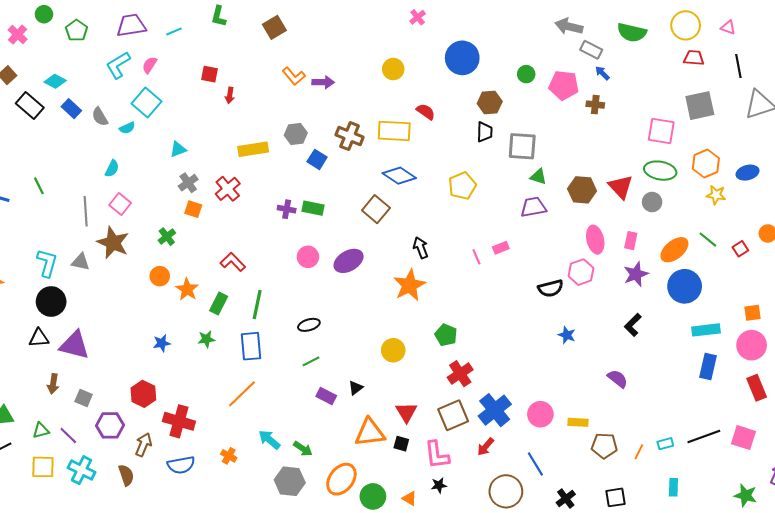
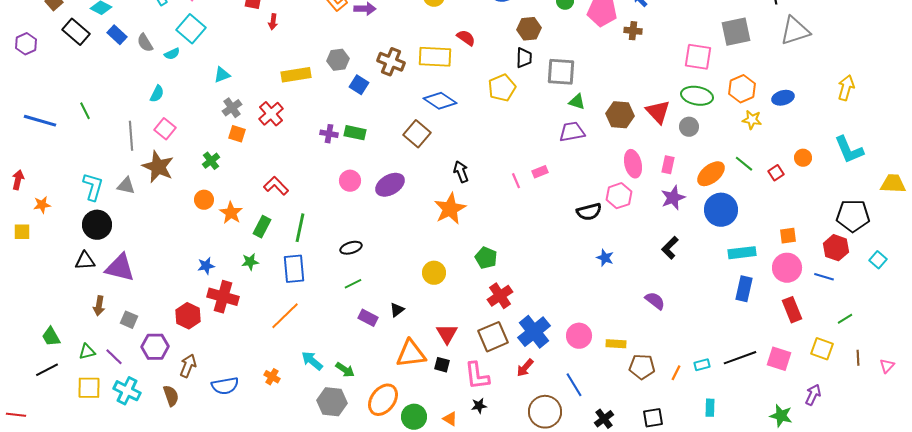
yellow pentagon: (462, 186) -> (502, 88), moved
red cross: (179, 421) -> (223, 297), moved

